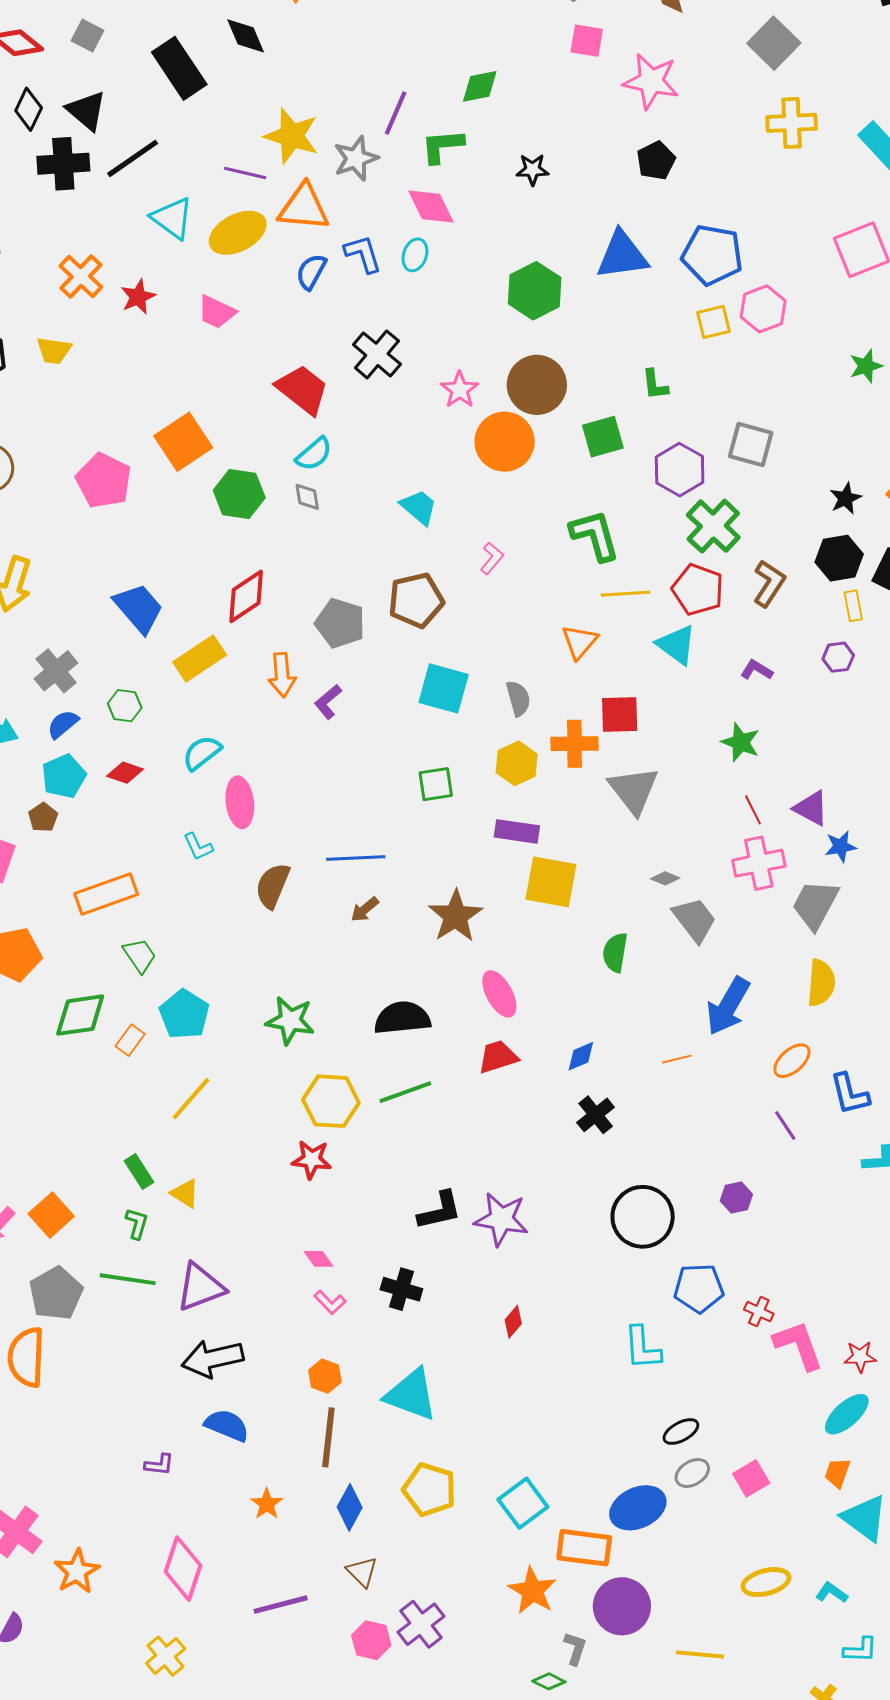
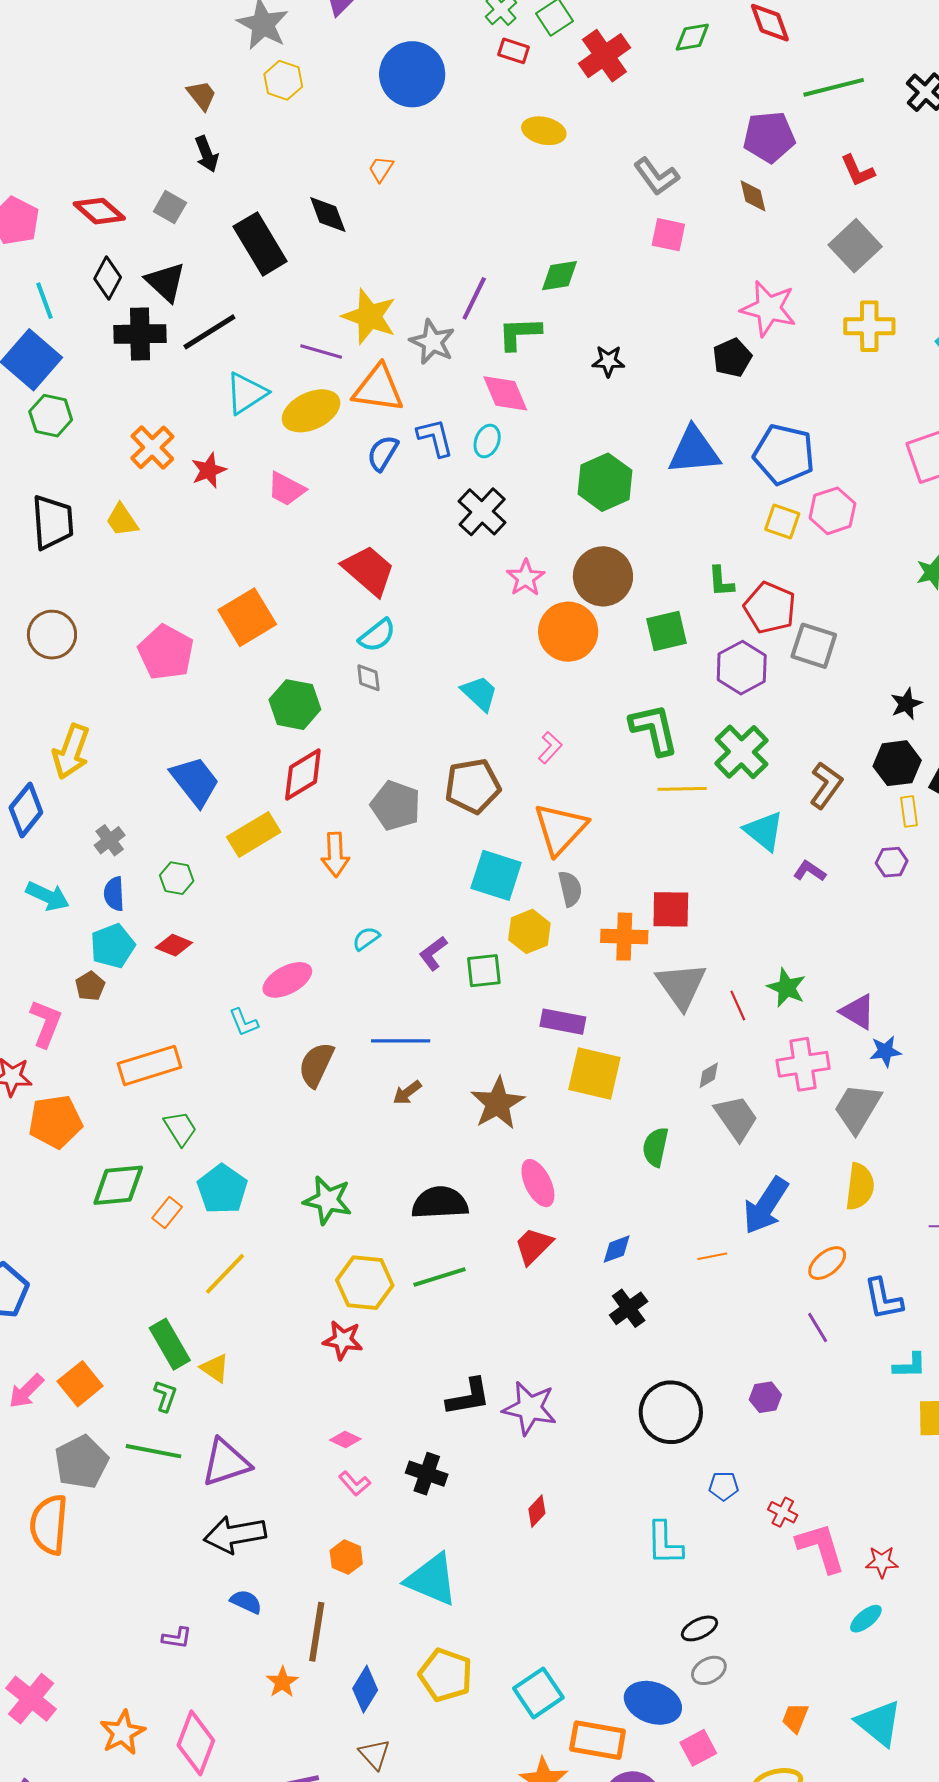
pink star: (651, 81) -> (768, 309), moved
gray star: (356, 158) -> (432, 342), turned -30
cyan triangle: (172, 218) -> (246, 393), turned 48
yellow square: (714, 322) -> (782, 522), turned 30
yellow trapezoid: (54, 350) -> (122, 520), turned 45
black cross: (377, 354) -> (482, 512), moved
green hexagon: (239, 494) -> (295, 705), moved
green cross: (713, 526) -> (741, 752), moved
red pentagon: (698, 590) -> (770, 608), moved
orange triangle: (580, 642) -> (560, 829), moved, size x1.5
cyan triangle: (677, 645) -> (764, 831), moved
gray cross: (56, 671) -> (110, 840), size x0.7
purple L-shape: (328, 702) -> (433, 953), moved
blue semicircle: (63, 724) -> (114, 894), turned -56
green star: (741, 742) -> (787, 988), moved
cyan semicircle: (202, 753) -> (366, 938), moved, size x0.7
yellow hexagon: (517, 763) -> (529, 931), moved
pink ellipse: (240, 802) -> (287, 980), turned 66
red line: (753, 810) -> (738, 1005), moved
gray diamond: (665, 878) -> (709, 1075), turned -56
red trapezoid: (498, 1057) -> (534, 1246), turned -30
green rectangle: (139, 1172) -> (170, 1344), size x1.4
pink diamond: (319, 1259) -> (345, 1440), turned -32
blue pentagon: (699, 1288) -> (724, 1486), size x0.6
cyan ellipse: (847, 1414) -> (866, 1619), size x0.7
blue semicircle: (227, 1425) -> (246, 1602), size x0.7
brown line: (328, 1437) -> (317, 1632), moved
orange trapezoid: (837, 1473) -> (795, 1718), moved
pink square: (751, 1478) -> (698, 1748), moved
blue ellipse: (638, 1508) -> (653, 1703), turned 42
orange star: (77, 1571) -> (122, 1733), moved

